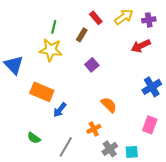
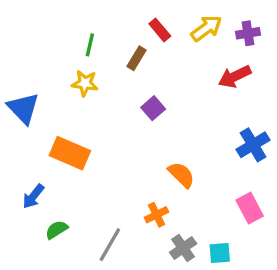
yellow star: (51, 50) -> (85, 83), size x0.7
blue arrow: (60, 110) -> (33, 196), moved
pink rectangle: (150, 125) -> (250, 208), turned -48
green semicircle: (34, 138) -> (57, 230), turned 112

